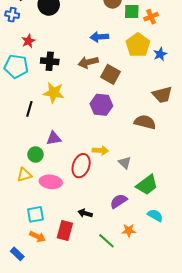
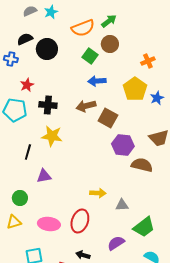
green square: (132, 12) -> (90, 56), moved, turned 35
purple hexagon: (101, 105) -> (123, 145), moved
purple triangle: (54, 138) -> (44, 176), moved
green circle: (35, 155) -> (20, 198), moved
gray triangle: (125, 163) -> (122, 205), turned -48
red ellipse: (81, 166) -> (80, 221), moved
yellow triangle: (24, 175) -> (14, 222), moved

